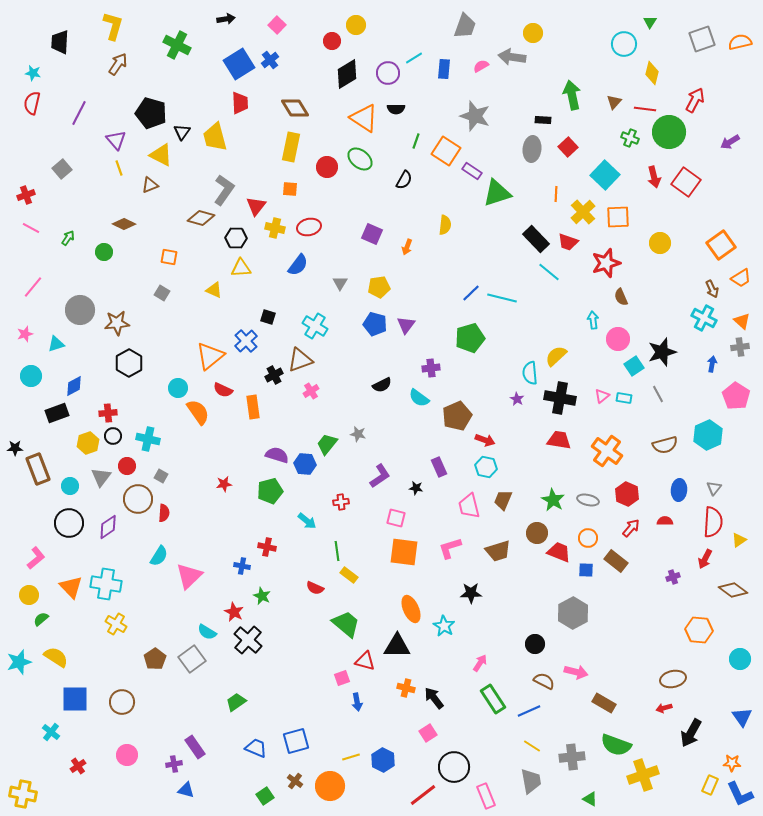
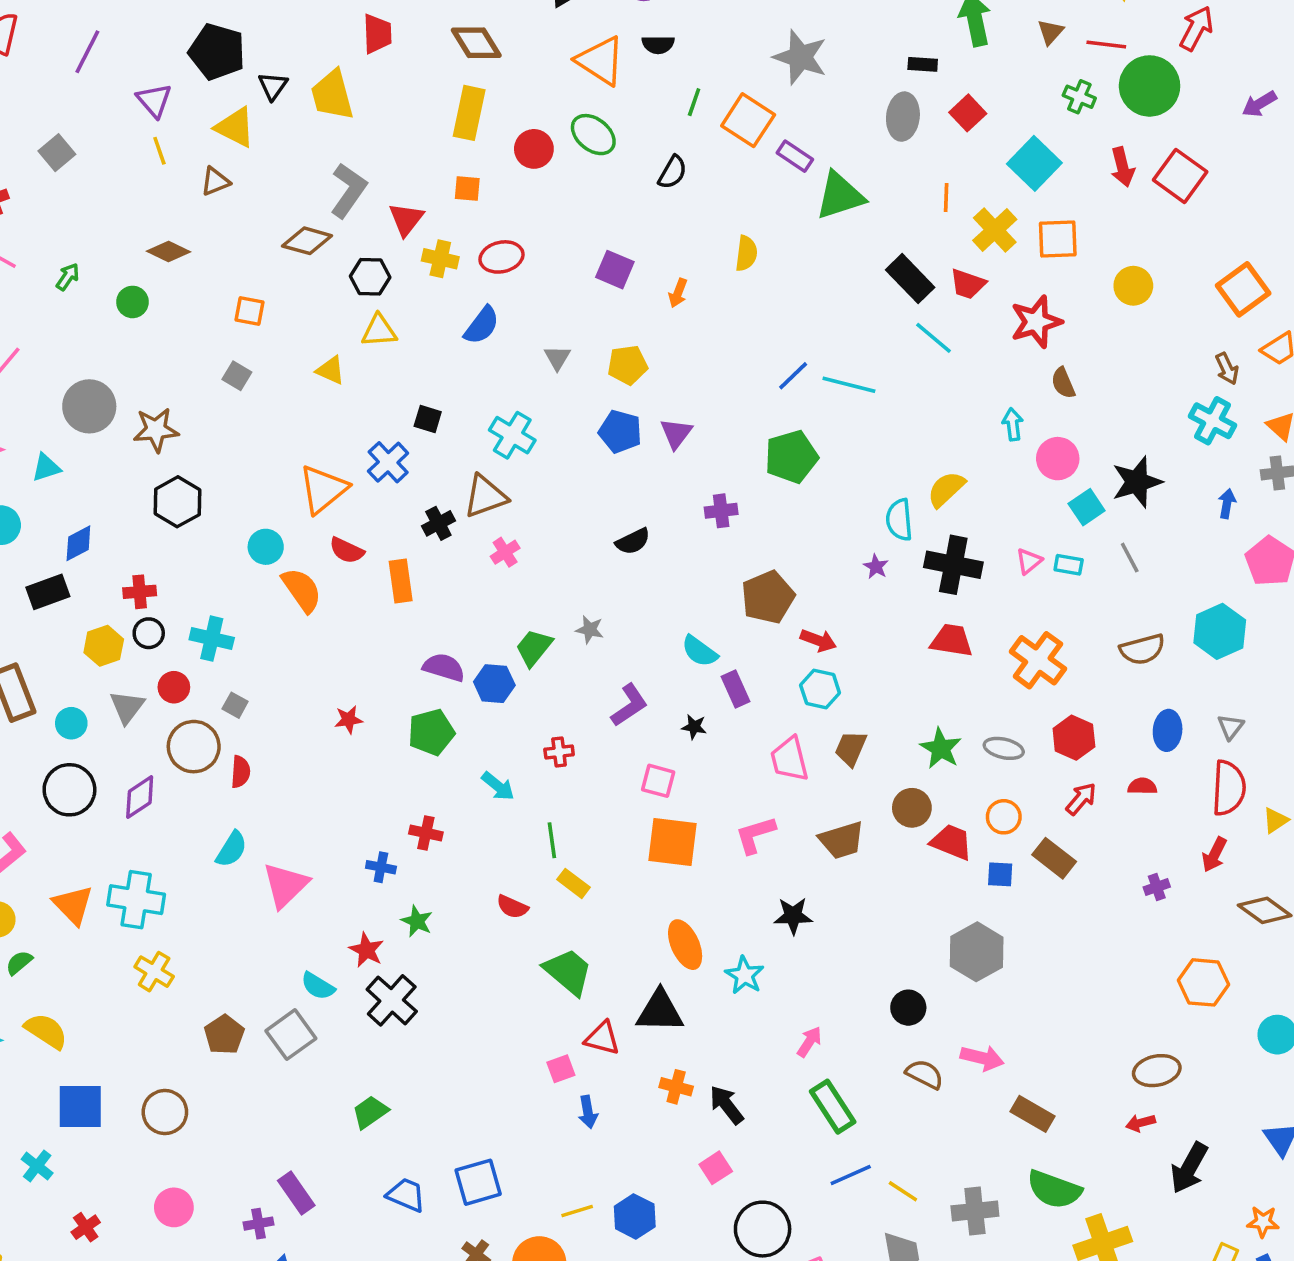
cyan semicircle: (419, 398) -> (700, 651), moved
blue line: (529, 711) -> (851, 1175), moved

